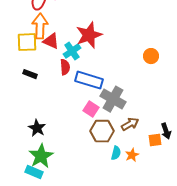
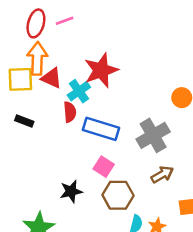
gray cross: (113, 99) -> (153, 135), moved, turned 30
brown arrow: (130, 124) -> (162, 174), moved
black star: (37, 128) -> (71, 191), moved, turned 30

